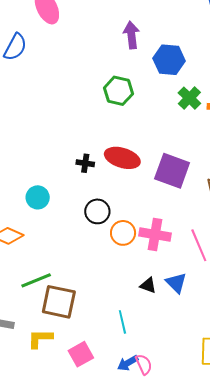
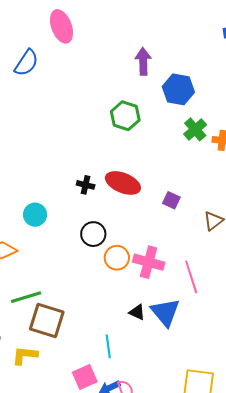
purple square: (172, 171) -> (171, 200), size x0.5
blue triangle: (176, 283) -> (165, 312), size x1.4
pink square: (81, 354) -> (85, 377), moved

